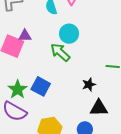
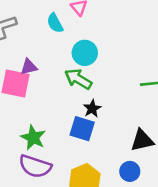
black star: (89, 85) -> (92, 109), moved
blue square: (41, 86) -> (82, 129), moved

